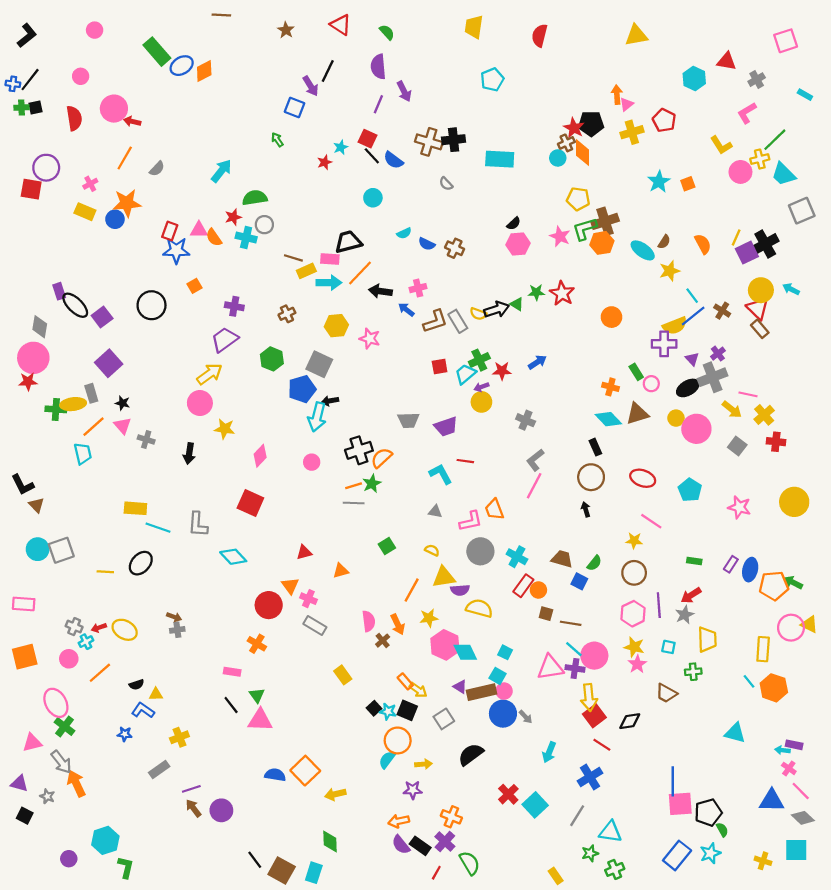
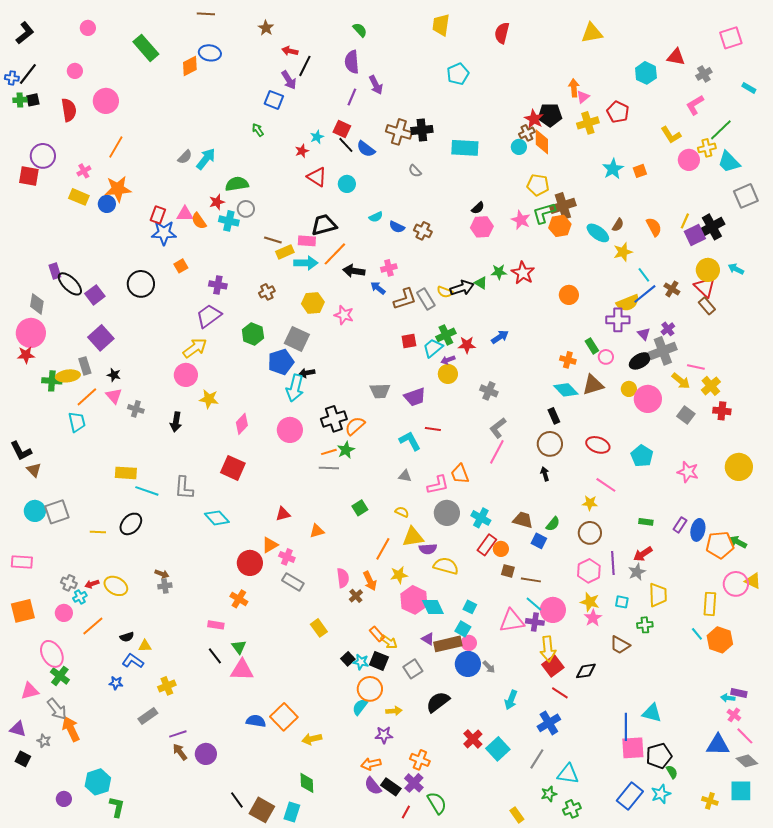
red triangle: (341, 25) -> (317, 177), moved
blue ellipse: (182, 66) -> (210, 53), moved, turned 40
red arrow: (132, 121) -> (290, 51), moved
gray semicircle: (157, 169) -> (185, 157), moved
pink circle: (312, 462) -> (290, 430), size x1.6
orange triangle: (290, 586) -> (270, 545), turned 36
cyan triangle: (735, 733) -> (652, 713), moved

